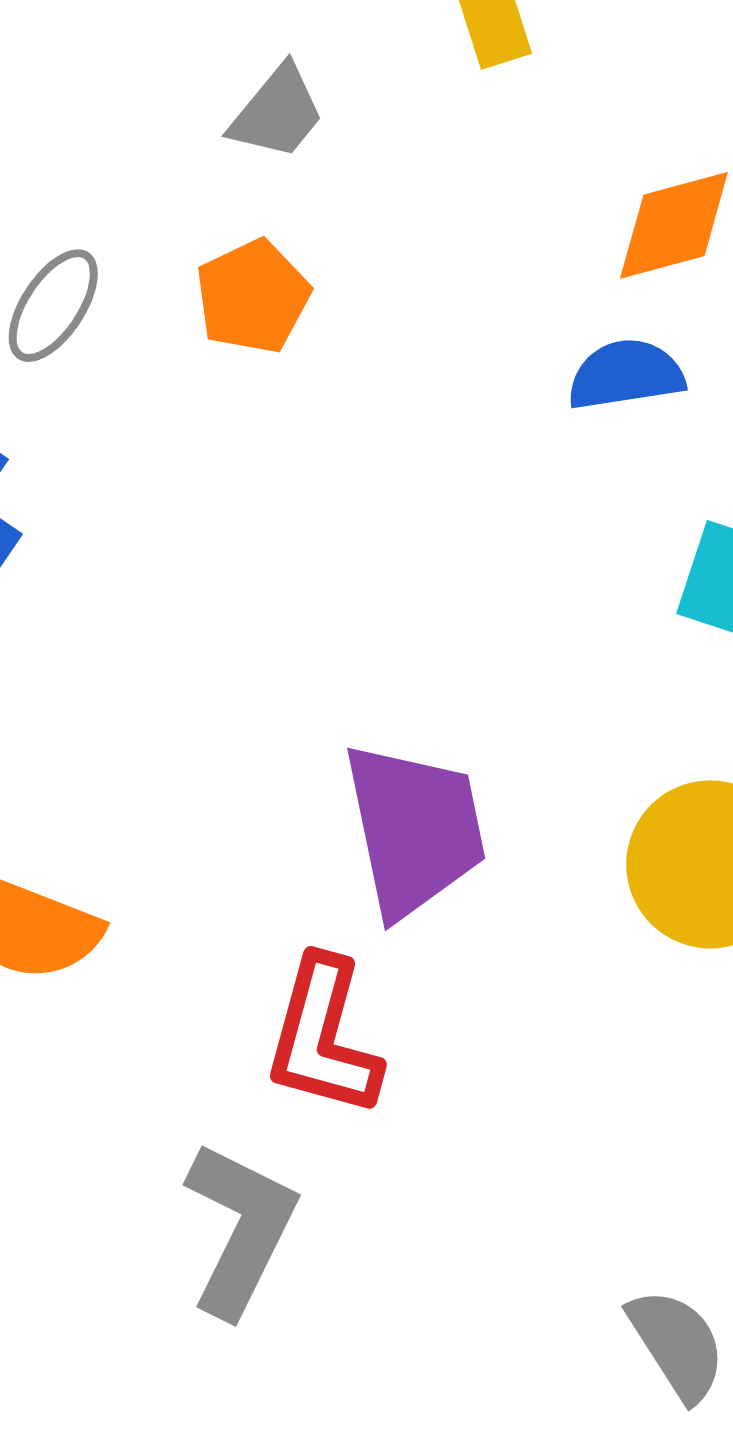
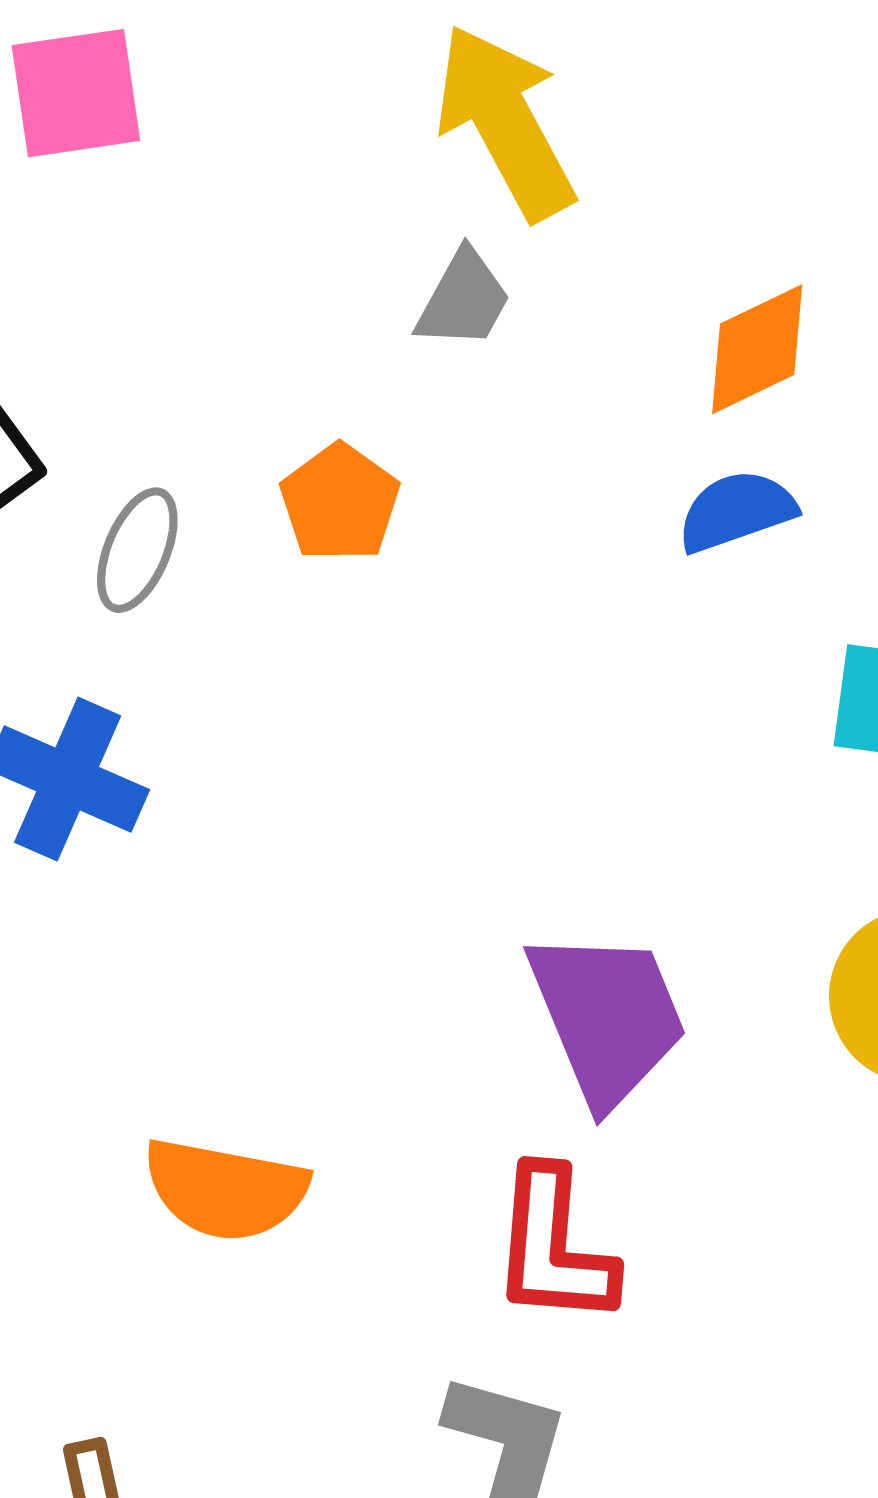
gray trapezoid: (277, 112) -> (464, 299), moved

